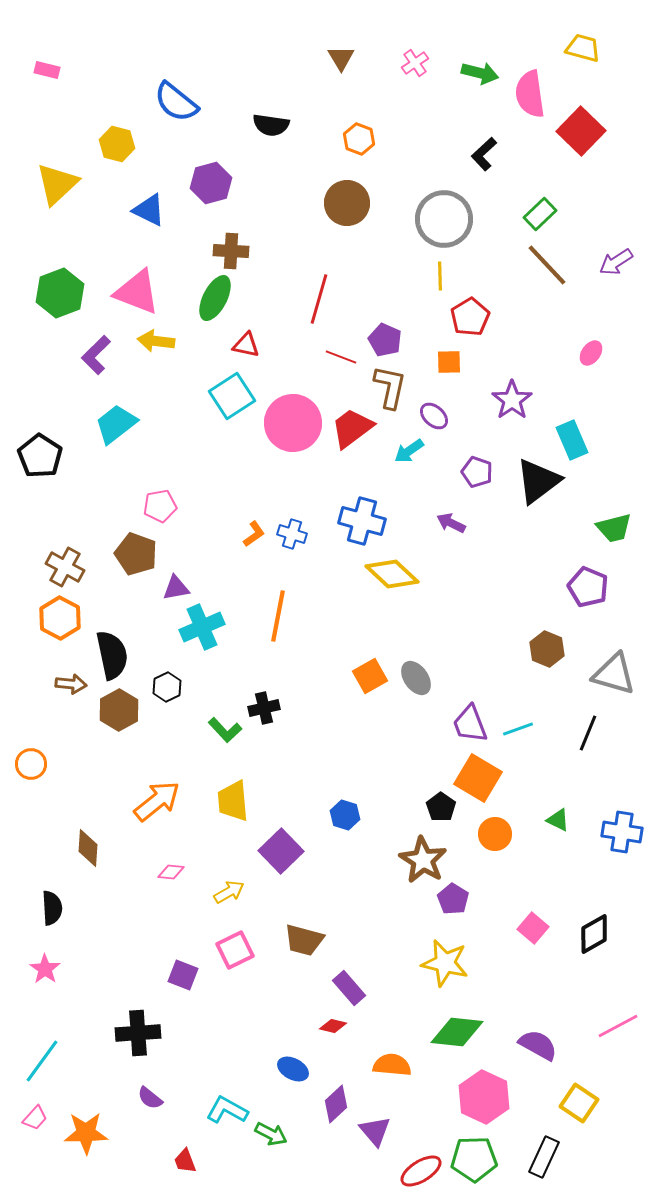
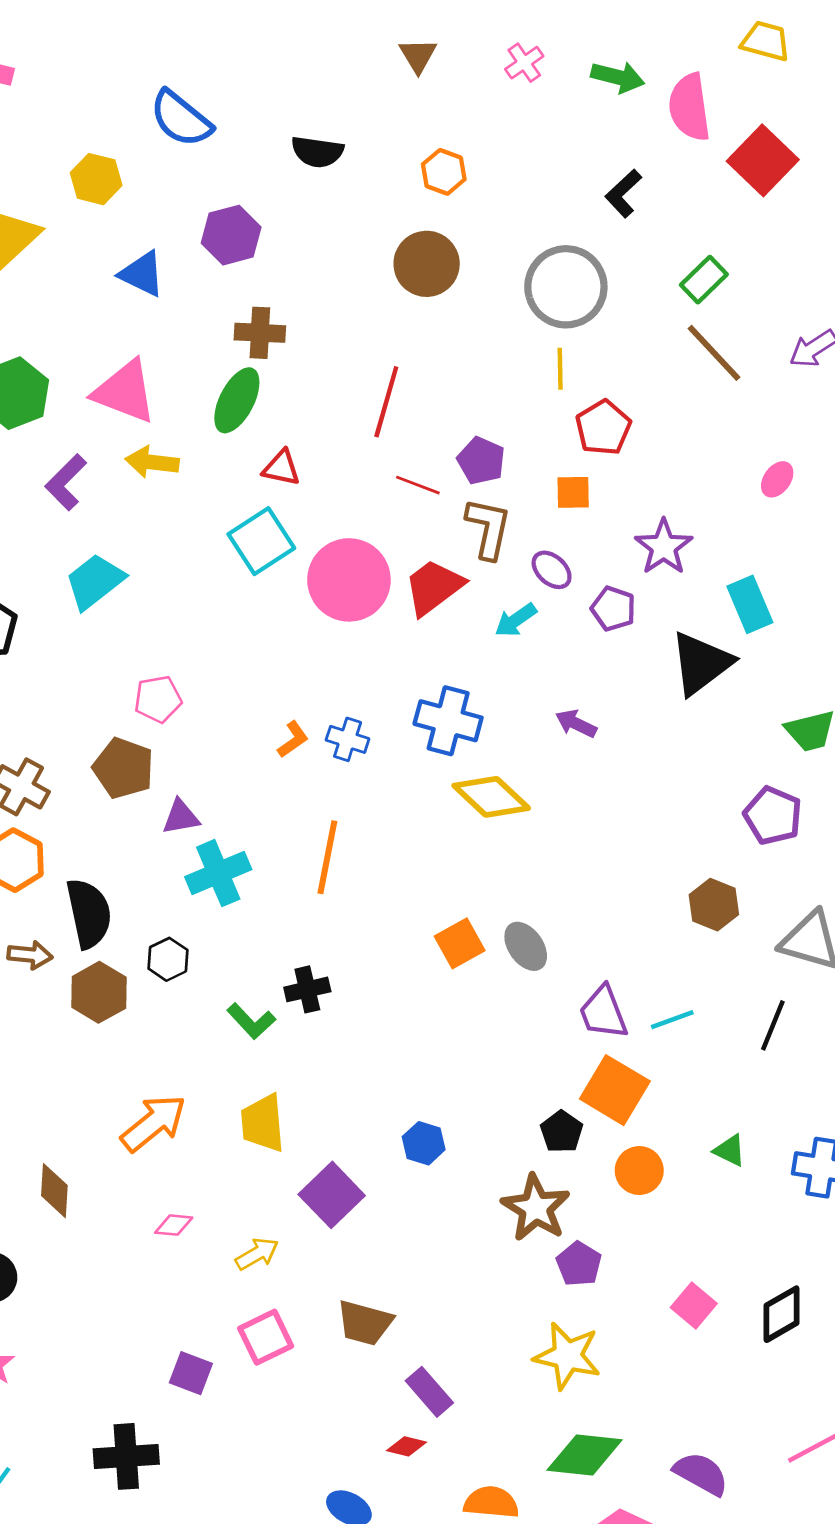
purple pentagon: (477, 472) -> (613, 609), moved

